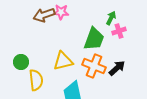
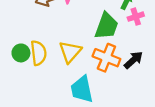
yellow triangle: (63, 61) -> (70, 52), turned -35
yellow semicircle: (36, 80) -> (39, 53), moved

